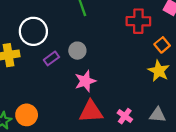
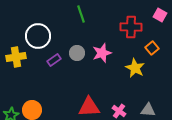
yellow star: (159, 71) -> (135, 68), moved
pink star: (85, 81) -> (102, 53), moved

